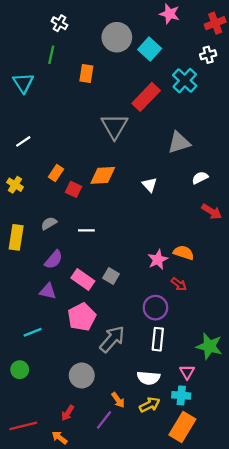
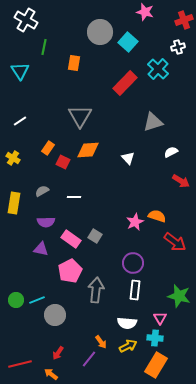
white cross: (59, 23) -> (26, 20), moved, size x1.6
gray triangle: (114, 126) -> (80, 116), moved
purple semicircle: (54, 260) -> (46, 222), turned 48
red arrow: (179, 284) -> (175, 242), moved, size x1.6
cyan line: (33, 332) -> (37, 300), moved
gray arrow: (112, 339) -> (96, 290), turned -35
green circle: (20, 370) -> (16, 300), moved
gray circle: (82, 375) -> (55, 315), moved

